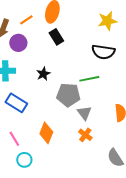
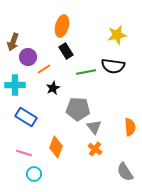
orange line: (26, 20) -> (44, 69), moved
green line: (89, 79) -> (86, 72), moved
pink line: (14, 139) -> (24, 153), turned -42

